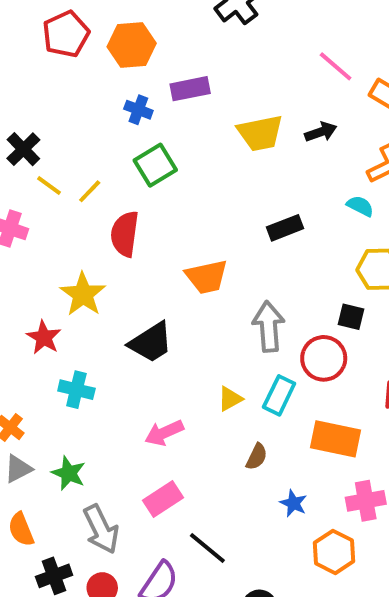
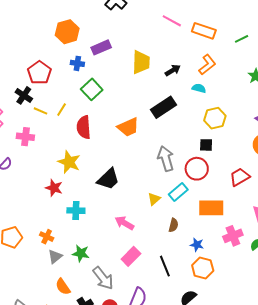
red pentagon: (66, 34) -> (39, 73), moved
black arrow: (321, 132) -> (173, 70), moved
yellow trapezoid: (260, 133) -> (141, 62), turned -65
black rectangle: (285, 228) -> (163, 107), size x1.4
orange trapezoid: (207, 277) -> (128, 127), moved
cyan rectangle: (279, 395) -> (178, 192), turned 36
pink arrow: (164, 433) -> (124, 223), turned 66
black line: (207, 548) -> (165, 266), moved, turned 40
orange hexagon: (334, 552) -> (203, 268), moved

